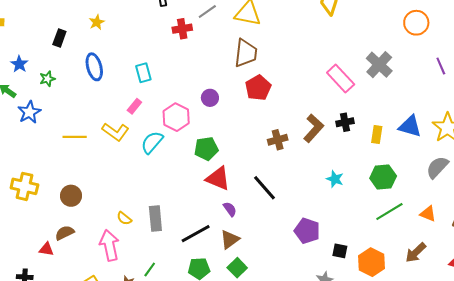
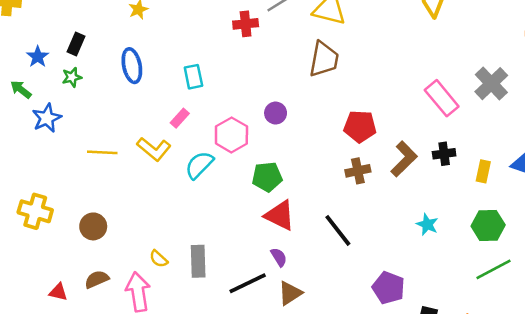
black rectangle: (59, 38) -> (76, 44), moved
red pentagon: (258, 88) -> (360, 126), moved, turned 30
purple semicircle: (230, 209) -> (279, 257), moved
brown semicircle: (65, 233) -> (97, 279), moved

